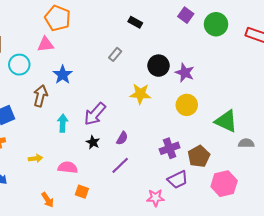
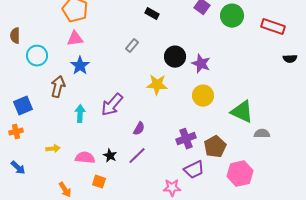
pink triangle: (45, 44) -> (75, 39), moved
black star: (93, 142) -> (110, 156), moved

